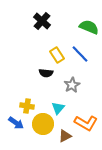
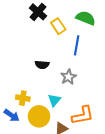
blue line: (80, 54) -> (77, 45), turned 54
yellow rectangle: (57, 55) -> (58, 26), moved
orange L-shape: (86, 123) -> (83, 115), turned -40

